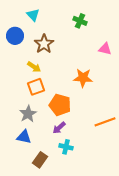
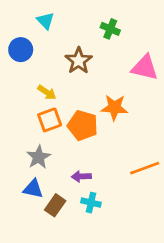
brown star: (44, 44) -> (79, 61), moved
pink triangle: (105, 49) -> (145, 68), size x1.5
orange pentagon: (60, 105) -> (83, 125), moved
purple arrow: (59, 128) -> (81, 176), turned 40
brown rectangle: (40, 160) -> (55, 205), moved

